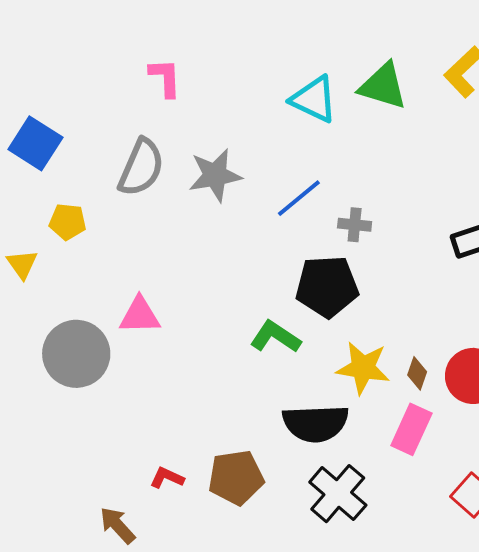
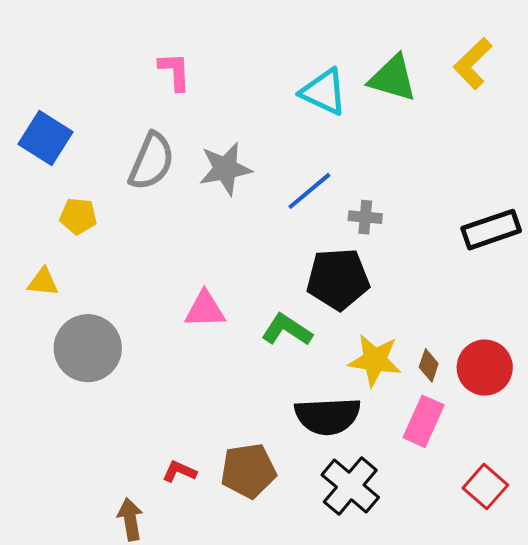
yellow triangle: (22, 264) -> (43, 282), moved, turned -48
pink triangle: (140, 315) -> (205, 310), moved
brown arrow: (117, 525) -> (130, 519), turned 33

